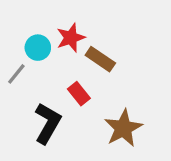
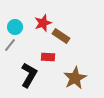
cyan circle: (38, 48) -> (15, 27), moved
red rectangle: (79, 94) -> (48, 57), turned -48

